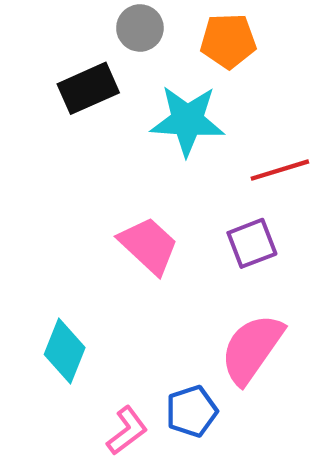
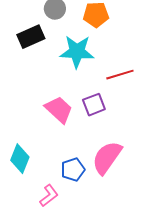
purple square: (252, 243) -> (94, 105), moved
blue pentagon: (192, 411) -> (73, 170), moved

